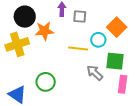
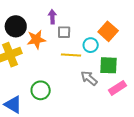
gray square: (80, 17) -> (64, 32), moved
pink rectangle: (123, 84) -> (118, 88), turned 54

